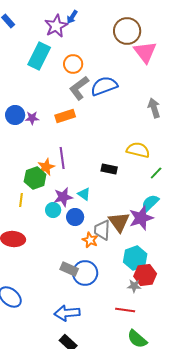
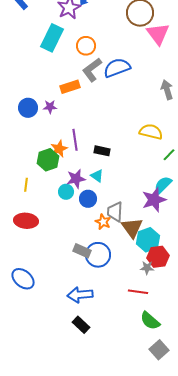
blue circle: (15, 115) -> (28, 108), moved
orange rectangle: (65, 116) -> (70, 87), moved
purple star: (32, 118) -> (50, 107), moved
black rectangle: (109, 169) -> (102, 151), moved
yellow line: (21, 200) -> (26, 185), moved
brown triangle: (119, 222) -> (132, 228), moved

